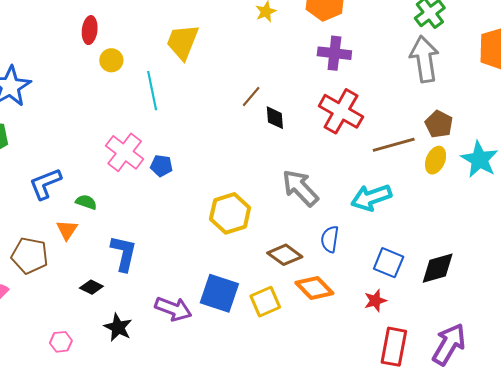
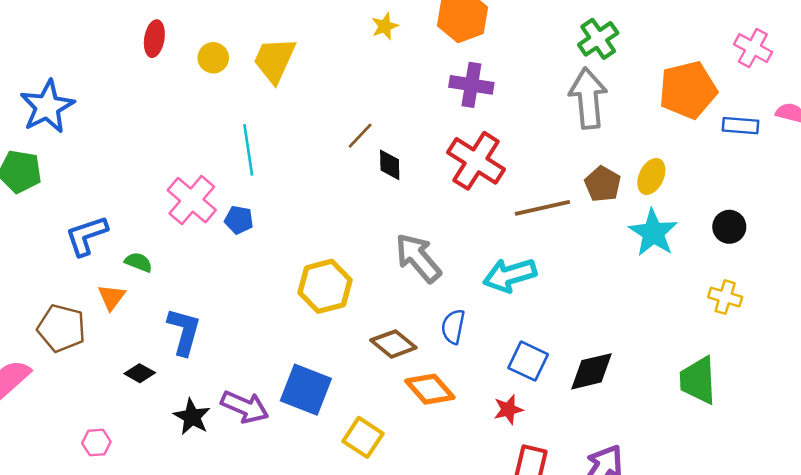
yellow circle: (111, 60) -> (213, 58), moved
cyan line: (152, 91) -> (248, 150), moved
yellow ellipse: (436, 160) -> (651, 176), moved
yellow square: (265, 302) -> (363, 437), moved, turned -36
black star: (118, 327) -> (192, 417), moved

